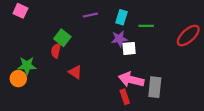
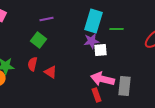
purple line: (90, 15) -> (47, 19), moved
cyan rectangle: (122, 17) -> (94, 21), size x1.6
red semicircle: (56, 51) -> (33, 64), moved

